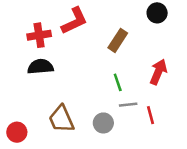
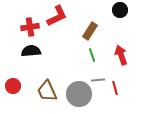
red arrow: (158, 72) -> (121, 55), turned -42
green line: (118, 82) -> (92, 55), moved
gray circle: (103, 123) -> (79, 94), size x1.6
red circle: (17, 132) -> (13, 86), moved

